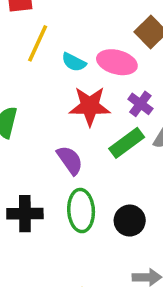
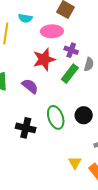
cyan semicircle: (74, 62) -> (25, 18), moved
purple semicircle: (70, 160) -> (30, 86), moved
black cross: (25, 214) -> (26, 128), turned 30

